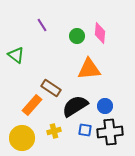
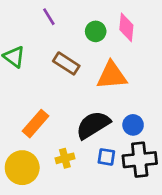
brown rectangle: (51, 88) -> (66, 63), moved

